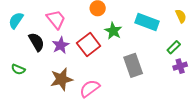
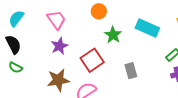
black semicircle: (36, 42) -> (13, 44), moved
red square: (89, 45) -> (92, 60), moved
gray rectangle: (133, 65) -> (131, 71), size x0.7

